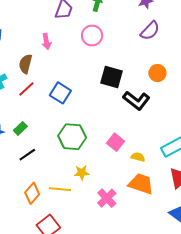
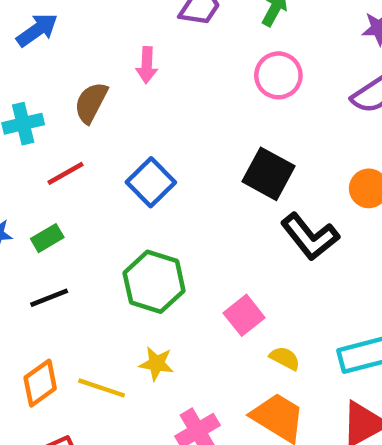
pink circle: (92, 35) -> (278, 75), moved
red line: (26, 89) -> (66, 173), moved

